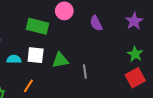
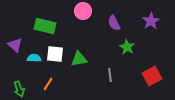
green rectangle: (38, 26) -> (45, 26), moved
green star: (135, 54) -> (127, 47), moved
gray line: (85, 72) -> (110, 75), moved

